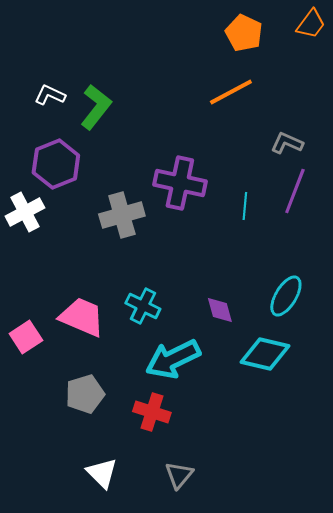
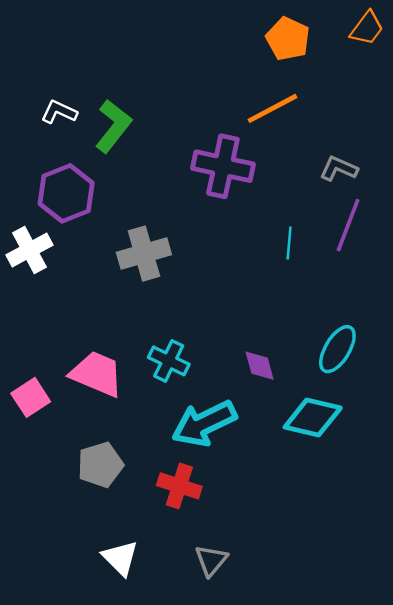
purple cross: (180, 183) -> (223, 166), moved

